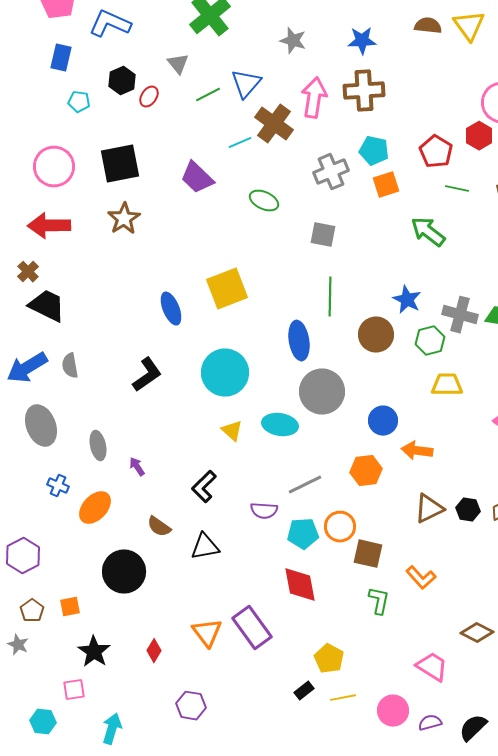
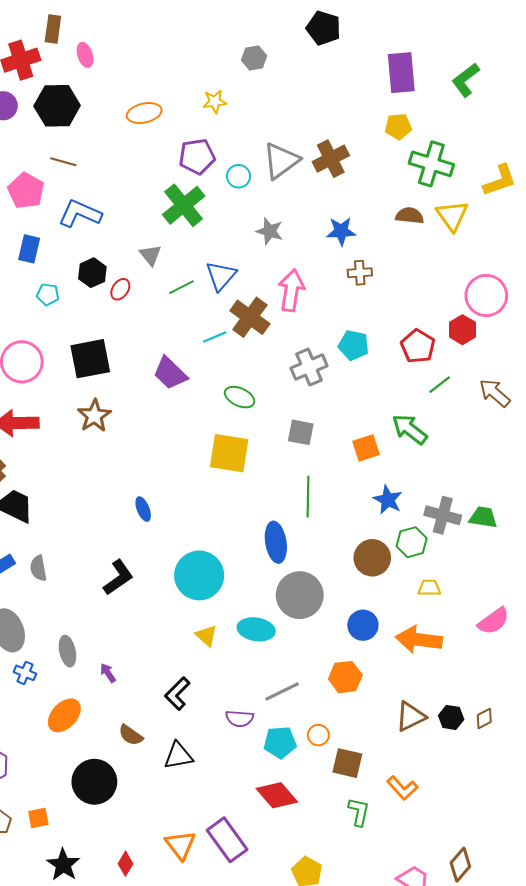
brown cross: (364, 91) -> (360, 273), moved, size x0.6
orange square: (386, 185) -> (366, 448), moved
green line: (457, 189) -> (440, 385), turned -50
yellow square: (227, 289) -> (229, 453), moved, turned 30
blue ellipse: (171, 309) -> (143, 509), size x0.7
brown circle: (376, 335) -> (372, 558), moved
yellow trapezoid: (447, 385) -> (429, 588), size x0.7
orange arrow: (417, 451) -> (419, 640), moved, size x1.4
blue cross: (58, 486) -> (25, 673), moved
orange circle: (340, 527) -> (318, 735), size x0.7
red diamond: (300, 585) -> (277, 795), turned -30
brown diamond: (477, 633) -> (460, 865), moved, turned -76

